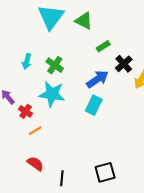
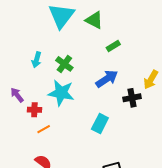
black cross: (124, 64) -> (132, 98), moved, turned 30
cyan rectangle: (94, 105) -> (100, 124), moved
red cross: (26, 111) -> (34, 110), turned -32

